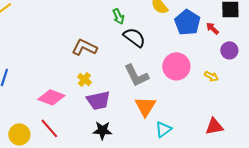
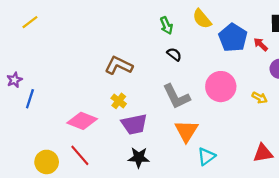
green arrow: (118, 16) -> (166, 26), moved
black semicircle: (134, 37) -> (174, 54), size x0.6

